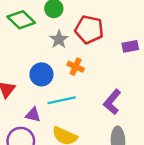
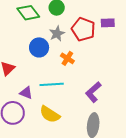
purple rectangle: (130, 46) -> (108, 23), moved
blue circle: (41, 74) -> (39, 47), moved

